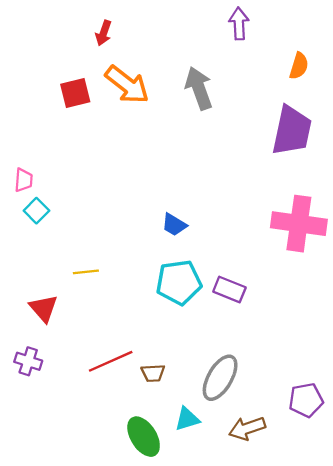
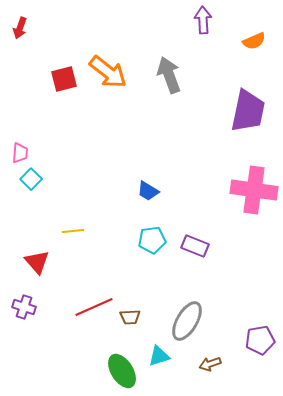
red arrow: (104, 33) -> (20, 28), moved
orange semicircle: (299, 66) -> (254, 41), moved, turned 50
cyan pentagon: (179, 282) -> (152, 240), size x0.7
brown arrow: (247, 428) -> (210, 364), size x0.7

